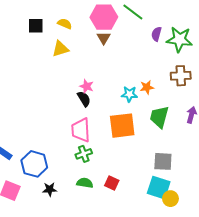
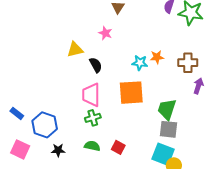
yellow triangle: (60, 49) -> (75, 50), moved
brown cross: (181, 76) -> (188, 63), moved
pink star: (87, 86) -> (105, 33), moved
green trapezoid: (159, 117) -> (167, 109), moved

